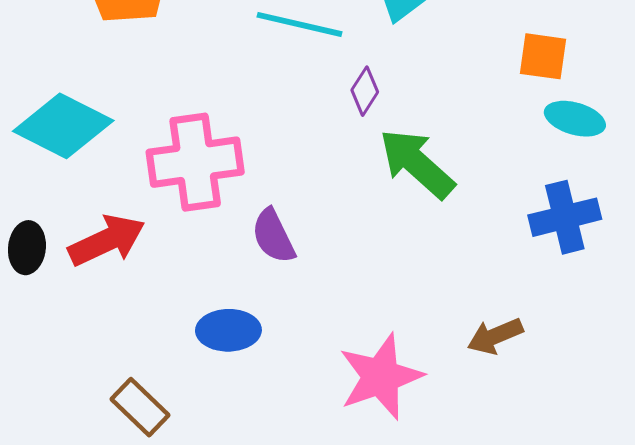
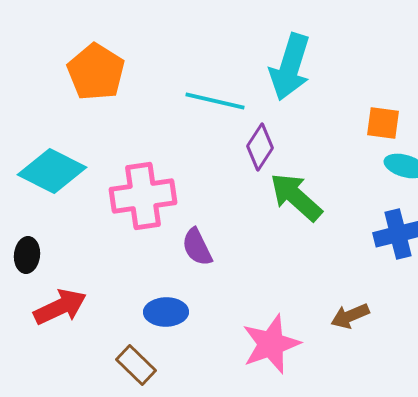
purple diamond: (365, 91) -> (260, 147), size x1.4
red arrow: (107, 240) -> (60, 307), moved
brown rectangle: (140, 407) -> (136, 365), moved

